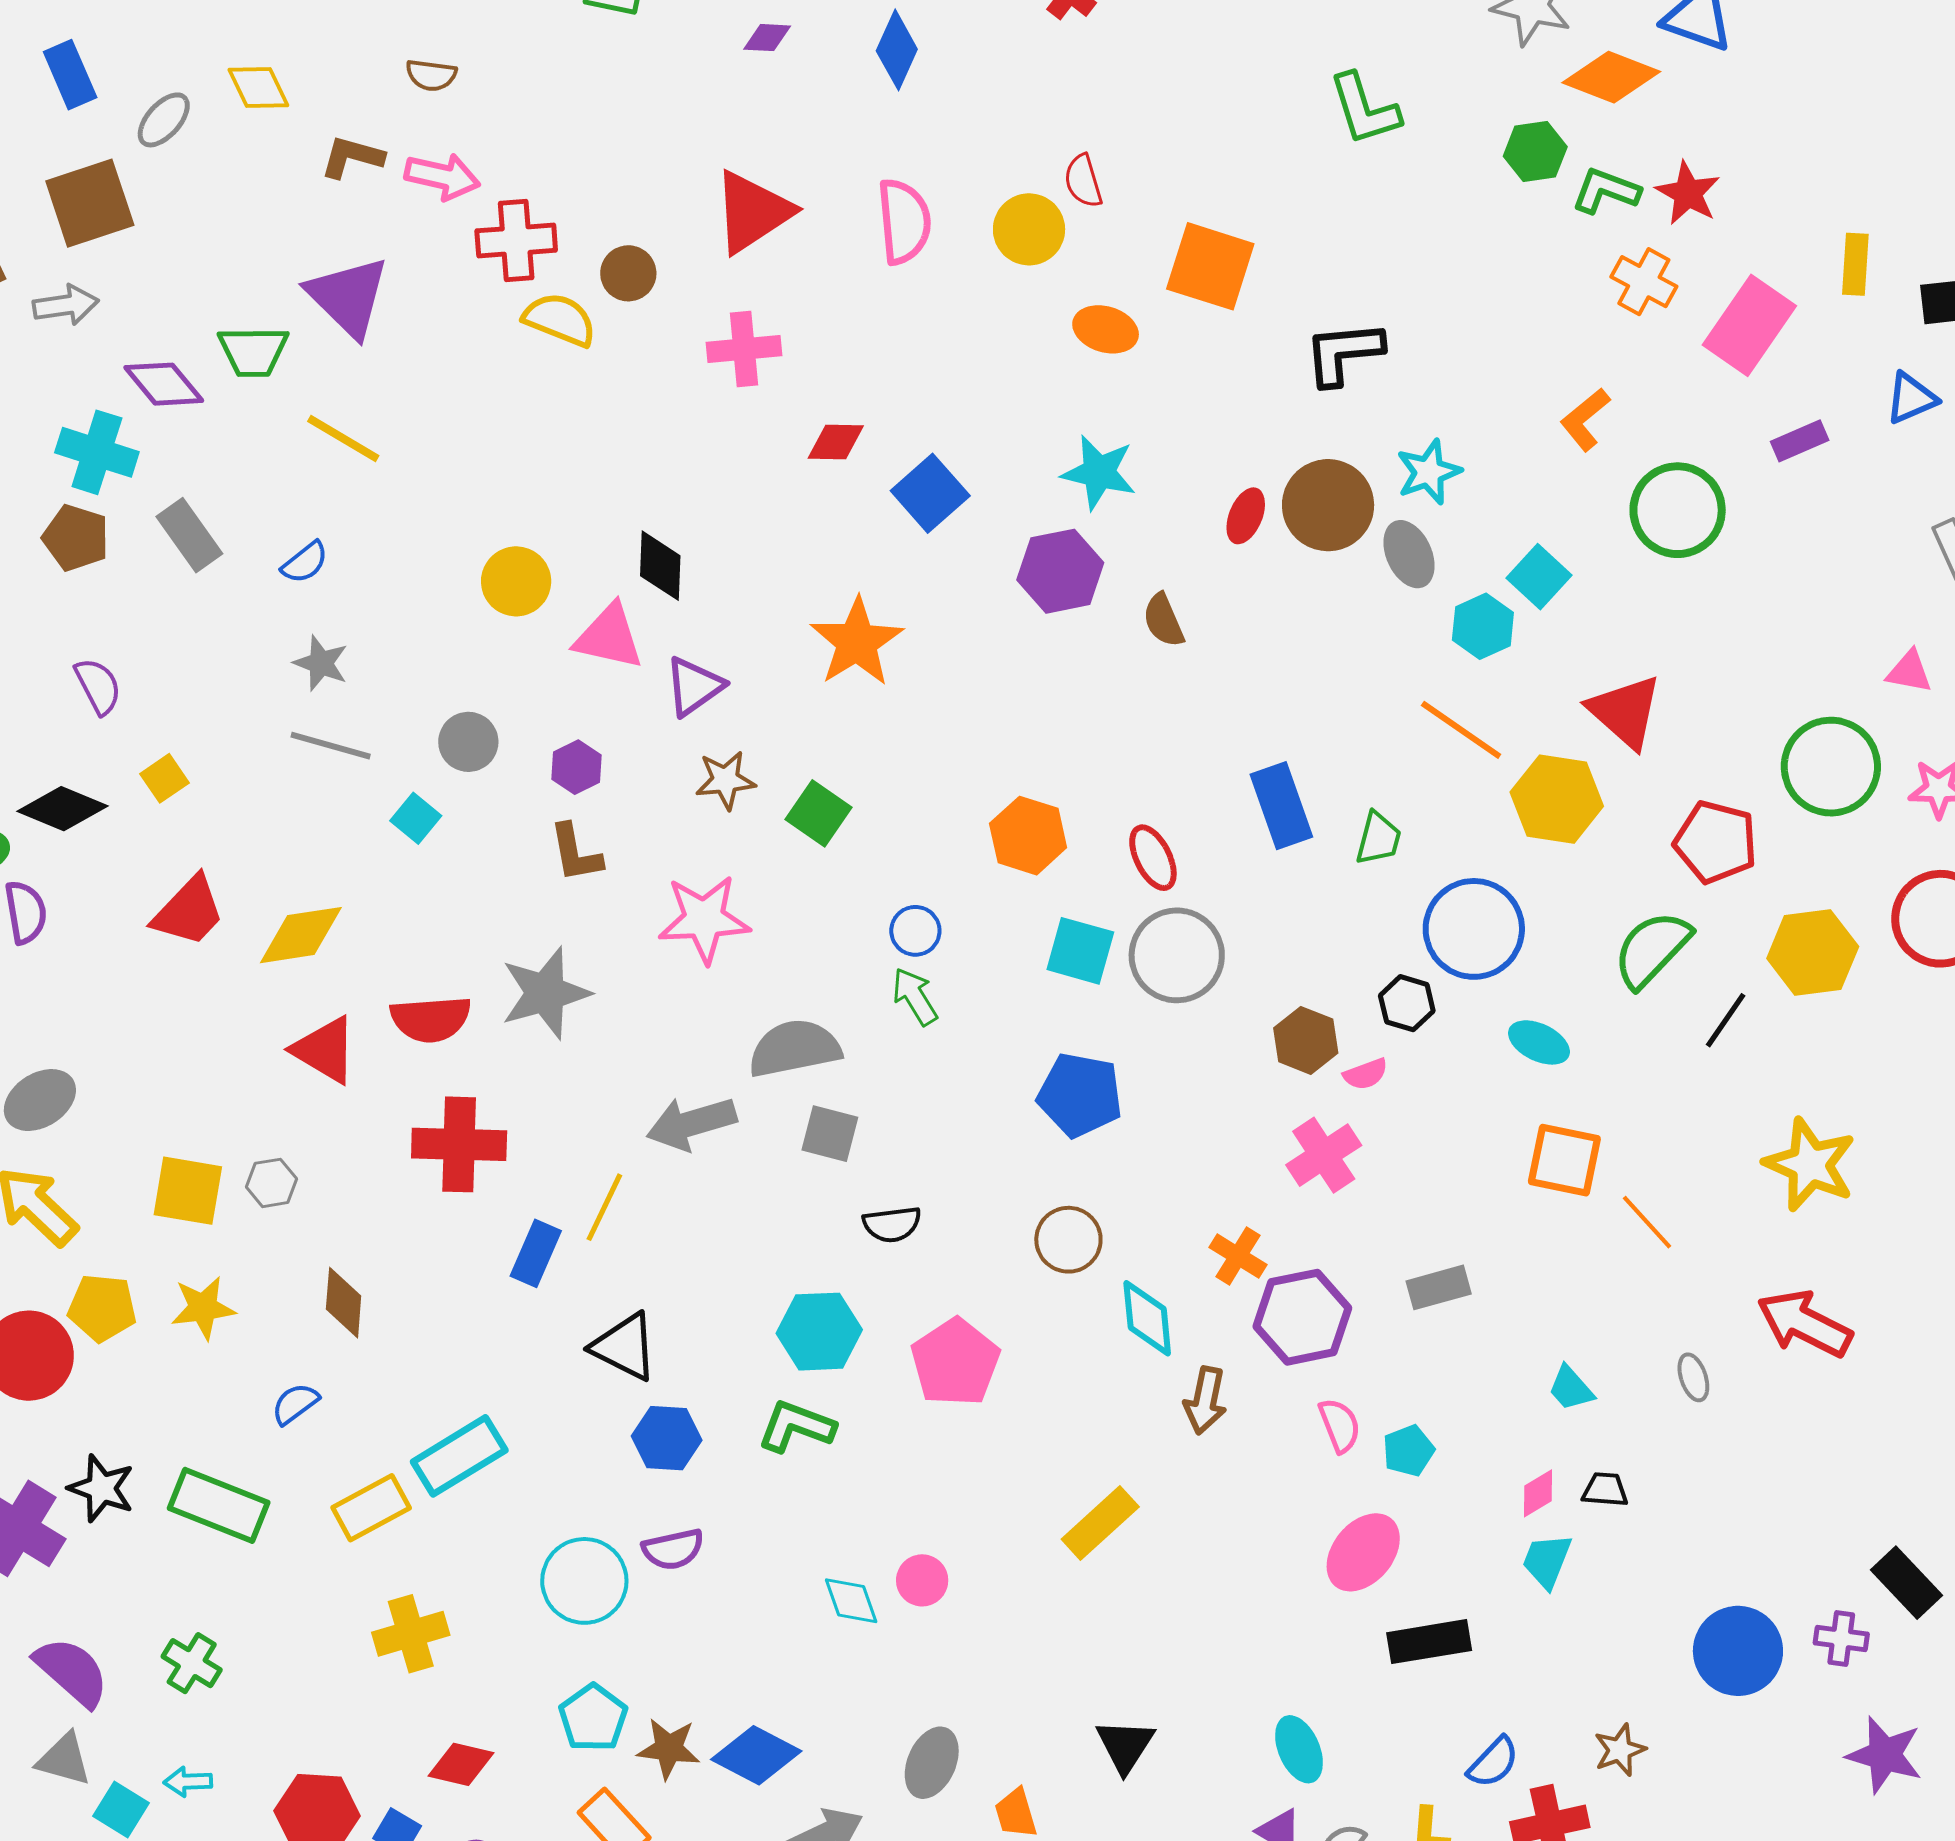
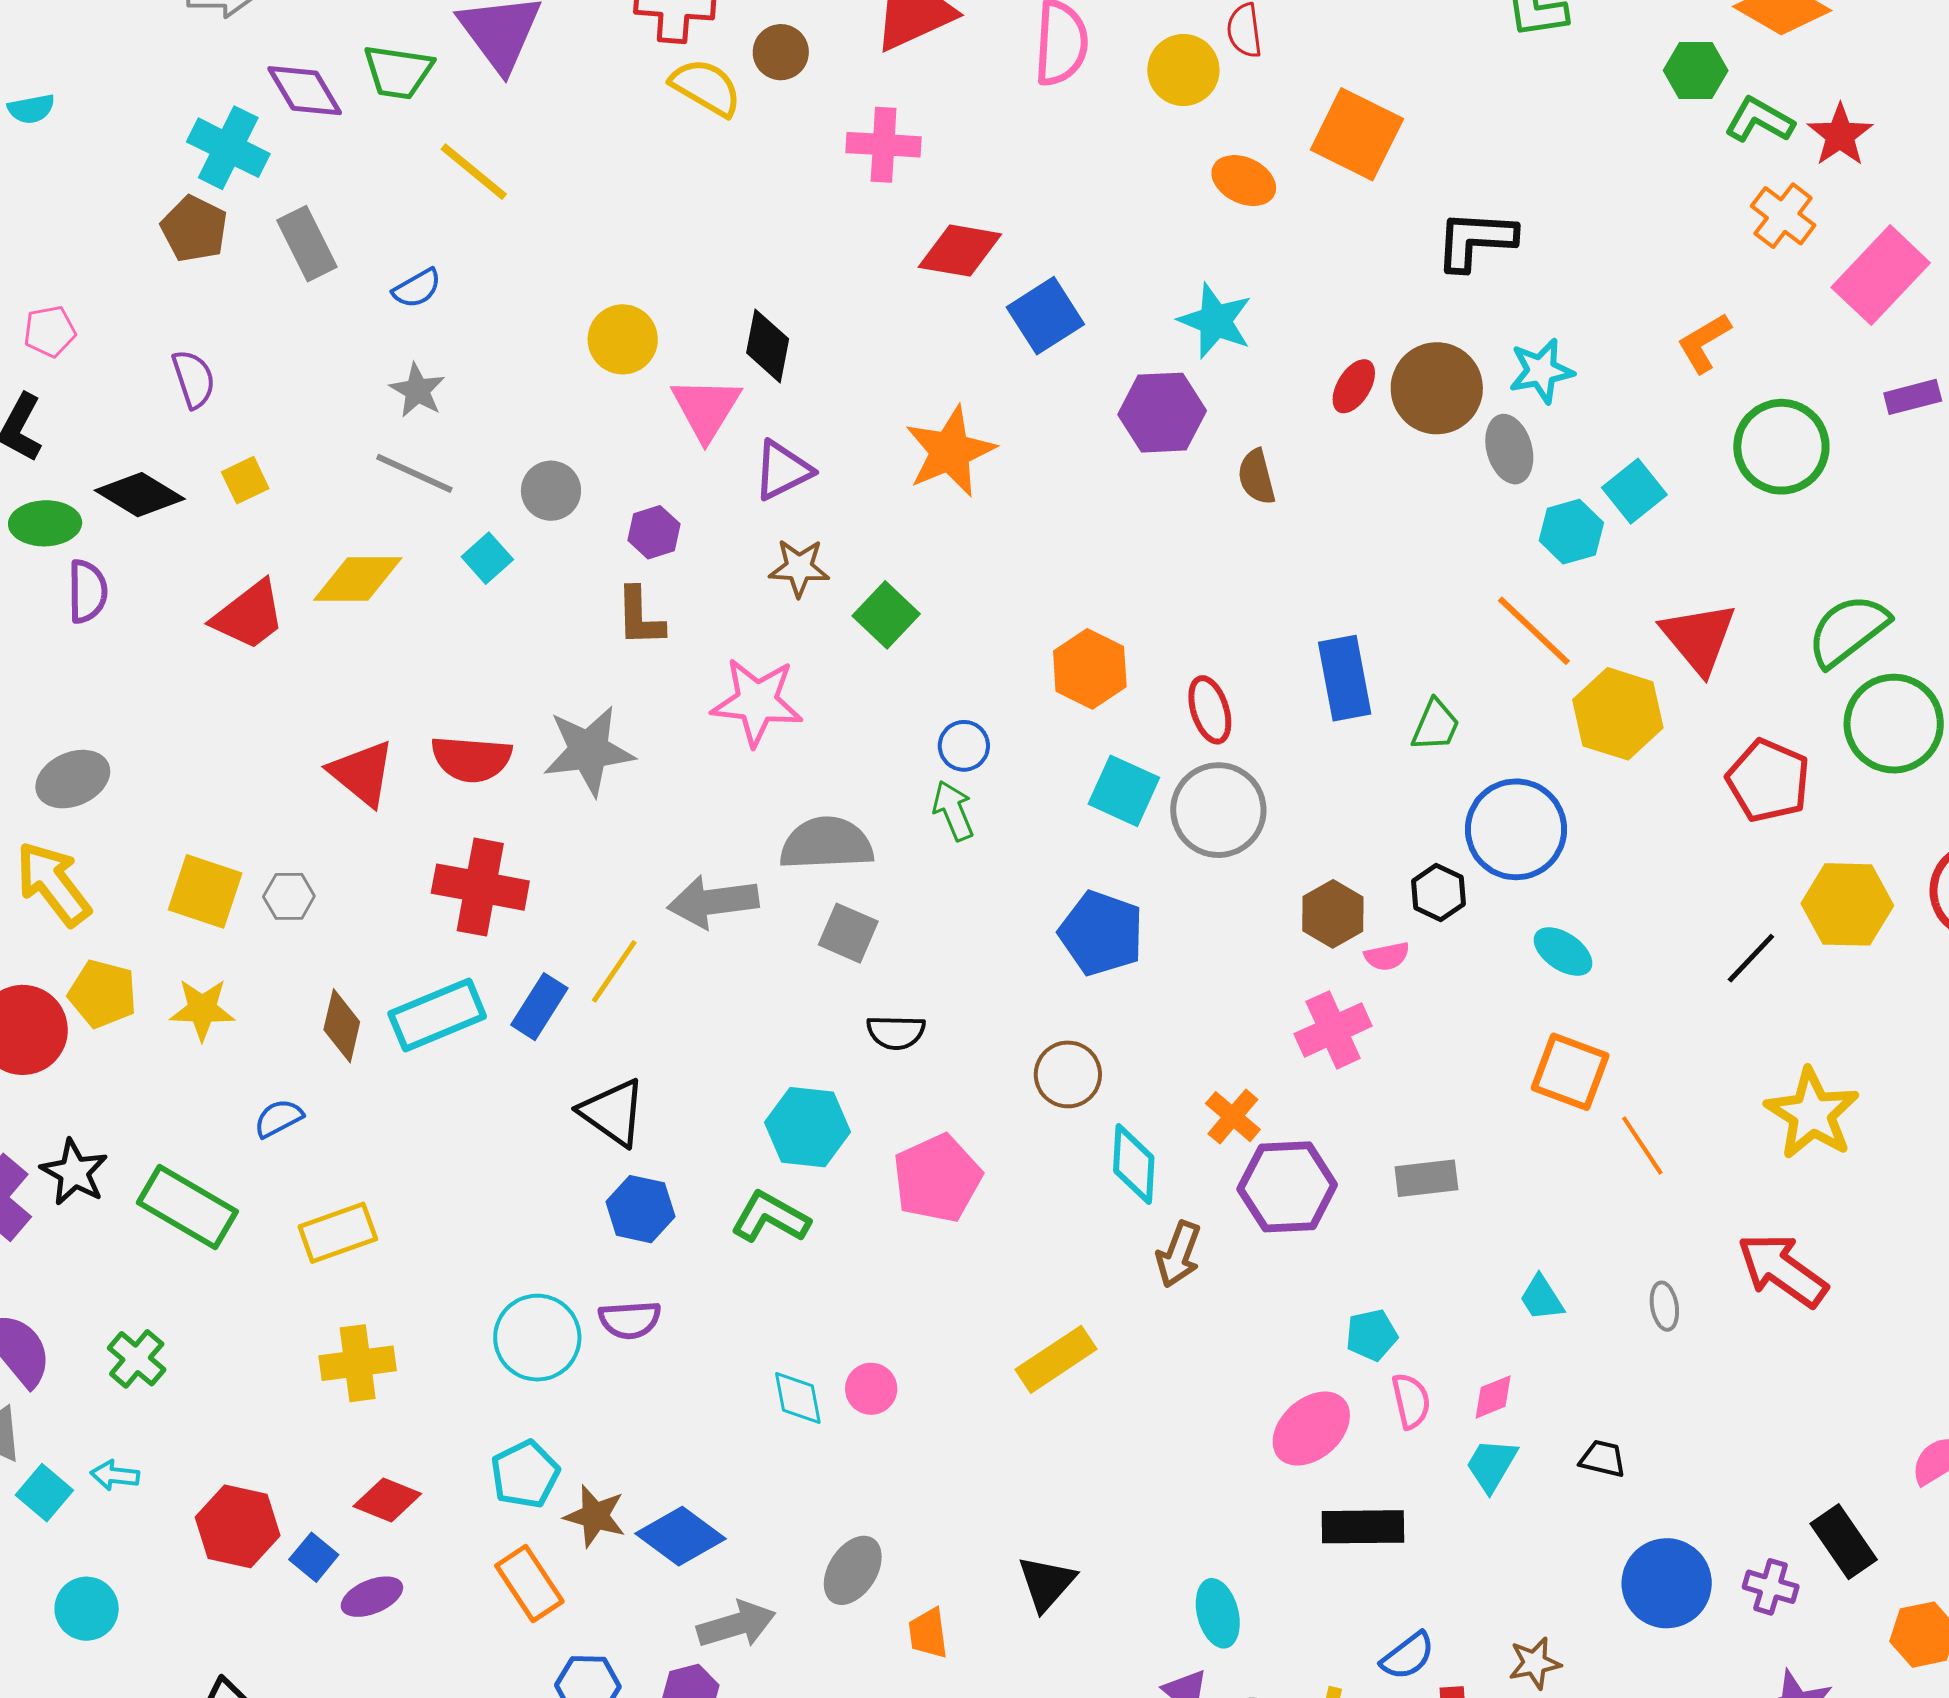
red diamond: (836, 442) -> (960, 251), size x1.4
pink triangle: (609, 637) -> (706, 408), turned 40
yellow diamond: (301, 935) -> (358, 579), moved
green semicircle: (1652, 949) -> (1848, 630), moved
pink semicircle: (1340, 1425) -> (1411, 1401), moved
cyan rectangle: (459, 1456) -> (437, 1015), moved
black trapezoid: (1605, 1490) -> (1603, 1459), moved

